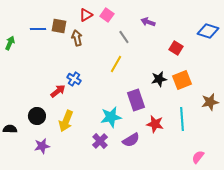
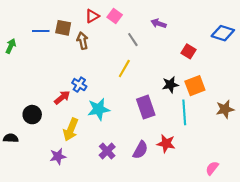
black circle: (37, 116) -> (32, 115), moved
cyan star: (111, 117) -> (99, 109), moved
cyan line: (182, 119) -> (184, 112), moved
red star: (155, 124) -> (166, 143), moved
purple semicircle: (131, 140) -> (140, 150), turned -30
purple star: (42, 146) -> (58, 156), moved

